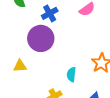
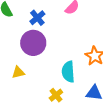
cyan semicircle: (71, 74) -> (68, 72), size x1.5

